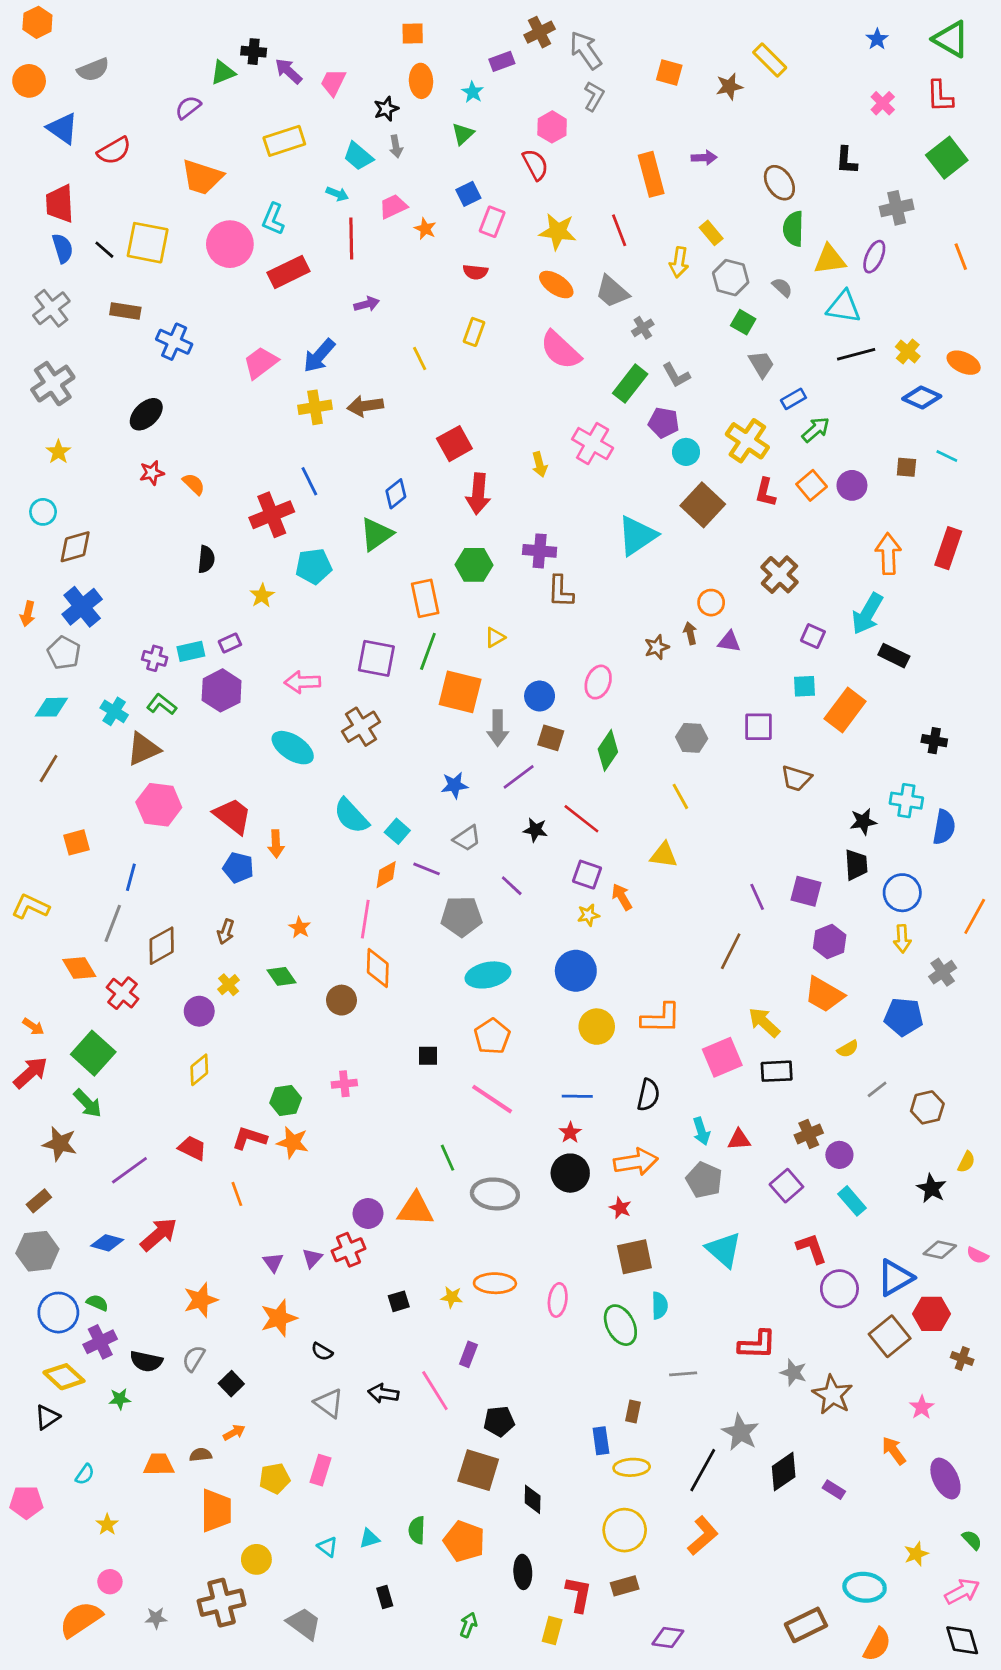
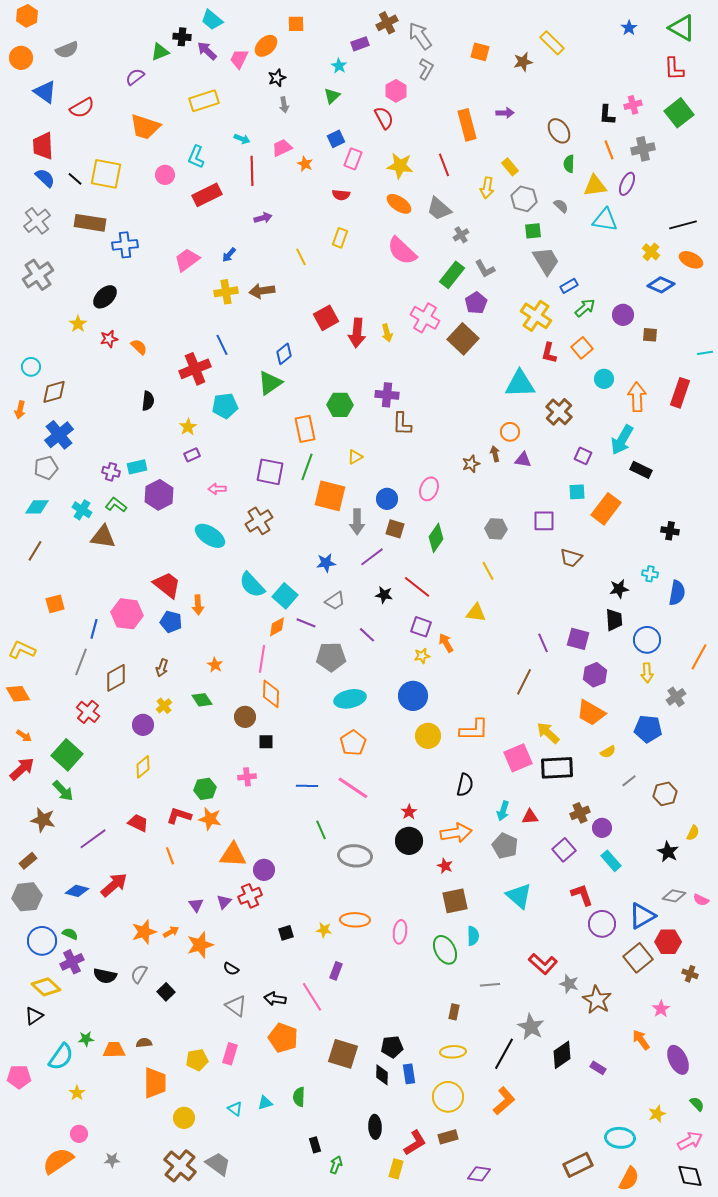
orange ellipse: (421, 81) -> (266, 46), moved, turned 50
pink cross: (883, 103) -> (633, 105), moved, turned 30
cyan trapezoid: (358, 156) -> (212, 20), moved
green semicircle: (793, 229) -> (569, 164), size x0.7
pink circle: (230, 244) -> (165, 175), size x0.6
blue semicircle: (63, 248) -> (45, 178), turned -30
orange line: (961, 257) -> (609, 150), moved
brown rectangle: (125, 311) -> (90, 223), size x1.4
green square: (743, 322) -> (533, 231), turned -36
blue cross: (174, 342) -> (125, 245), turned -30
black line: (856, 354) -> (683, 225), moved
blue arrow: (319, 356) -> (229, 255), size x0.6
gray trapezoid: (761, 364) -> (546, 261), size x1.4
purple pentagon: (664, 423) -> (476, 303), turned 30
yellow star: (58, 452) -> (78, 324), moved
cyan circle: (686, 452) -> (604, 379), moved
cyan line: (947, 456) -> (705, 353), moved, turned -35
purple circle: (852, 485) -> (623, 315), moved
red arrow: (478, 494) -> (357, 333), moved
brown square: (703, 505) -> (463, 339), moved
cyan triangle: (637, 536) -> (520, 384), moved, turned 32
orange arrow: (28, 614) -> (20, 410), moved
purple rectangle: (230, 643) -> (192, 455), moved
gray pentagon: (64, 653) -> (46, 468), turned 30
pink arrow: (302, 682) -> (217, 489), size x0.7
brown triangle: (143, 749) -> (103, 537), turned 32
cyan cross: (906, 801) -> (650, 574), size x0.7
pink hexagon: (159, 805) -> (127, 614), moved
cyan square: (397, 831) -> (285, 596), size x1.4
orange diamond: (79, 968) -> (18, 694), moved
black square: (428, 1056) -> (266, 742), moved
black rectangle: (777, 1071) -> (557, 768), size x1.4
blue line: (577, 1096) -> (307, 786), moved
cyan arrow: (701, 1131) -> (503, 811), turned 36
orange triangle: (415, 1209) -> (233, 855), moved
red L-shape: (757, 1345) -> (543, 964), turned 40
green star: (120, 1399) -> (86, 1039), moved
black pentagon: (499, 1421) -> (392, 1047), moved
orange arrow: (234, 1432) -> (171, 932), moved
blue rectangle: (601, 1441) -> (409, 1074), moved
cyan semicircle: (85, 1474) -> (61, 1057), size x1.8
orange pentagon: (464, 1541) -> (283, 1038), moved
red L-shape: (579, 1594) -> (415, 1143), turned 48
black rectangle: (385, 1597) -> (315, 1145), moved
brown cross: (222, 1603) -> (180, 1166), moved, turned -36

